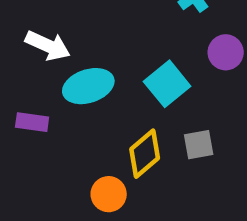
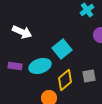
cyan square: (167, 84) -> (62, 49), moved
cyan ellipse: (88, 86) -> (40, 66), moved

